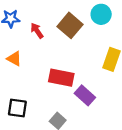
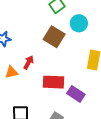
red arrow: (37, 31) -> (29, 62), moved, turned 72
orange triangle: (14, 59) -> (11, 72), turned -32

